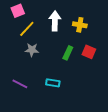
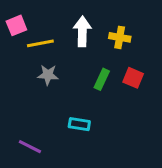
pink square: (18, 11) -> (16, 25), moved
yellow line: (27, 29) -> (40, 43), turned 36
purple line: (20, 84) -> (30, 147), moved

